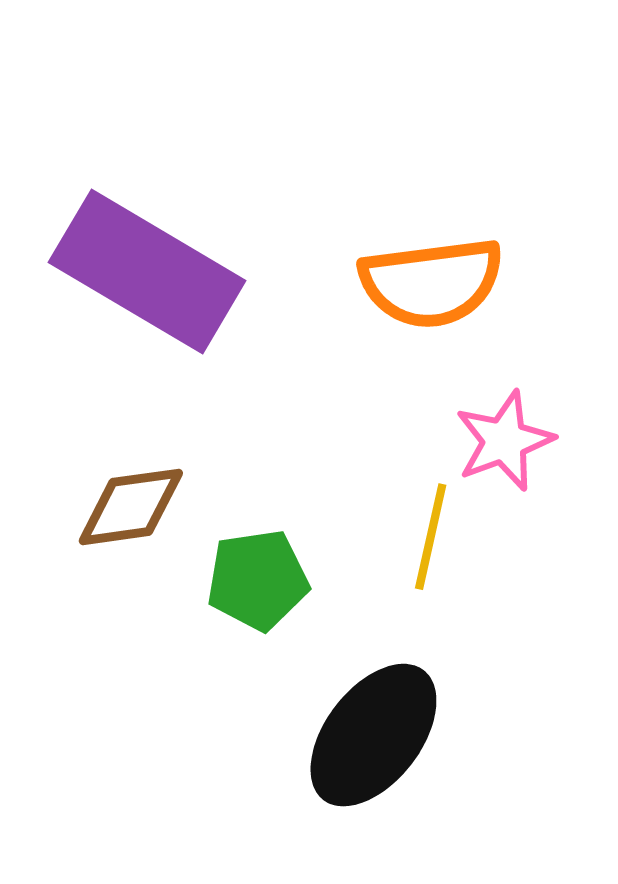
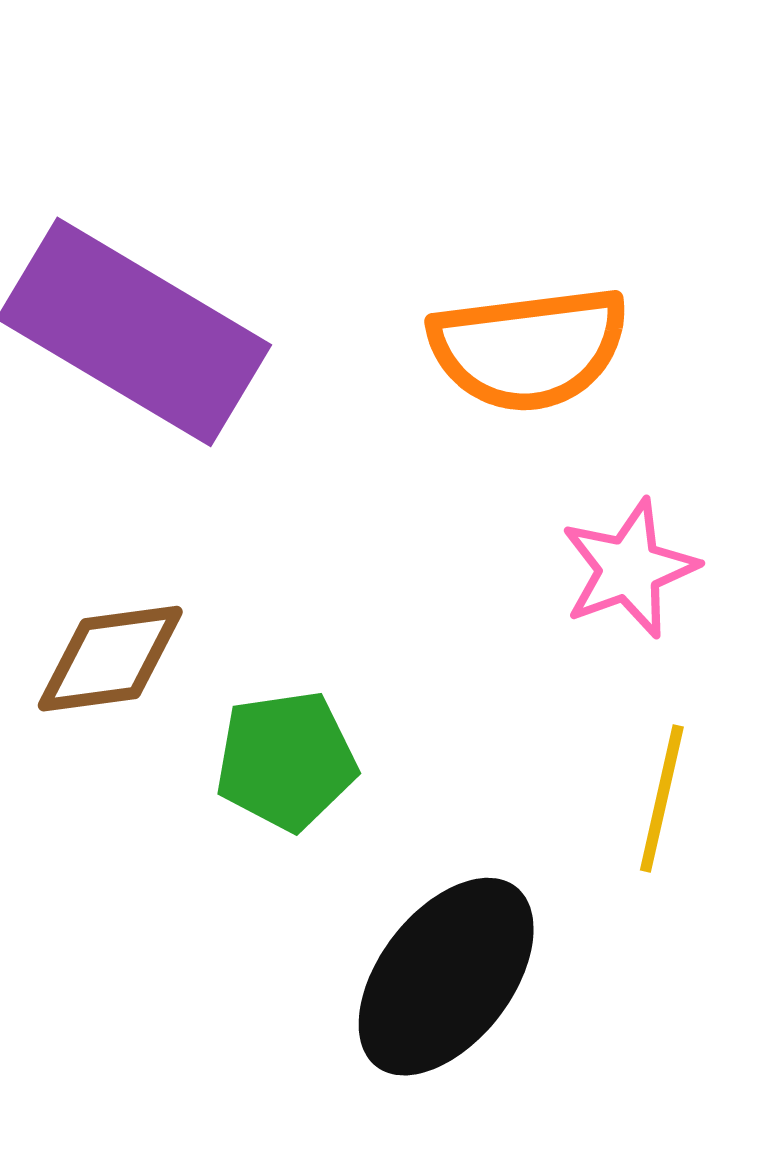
yellow line: (431, 537) -> (662, 798), moved

